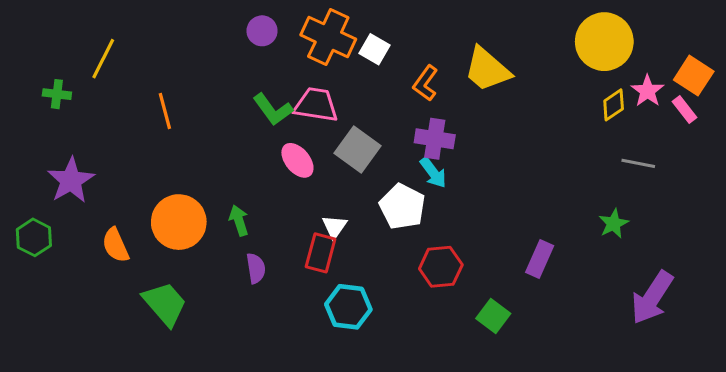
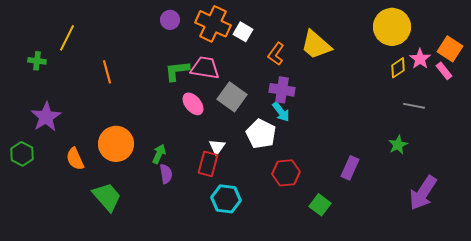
green L-shape: (273, 109) -> (177, 71), turned 120
green arrow: (239, 220) -> (159, 154), moved, turned 42

